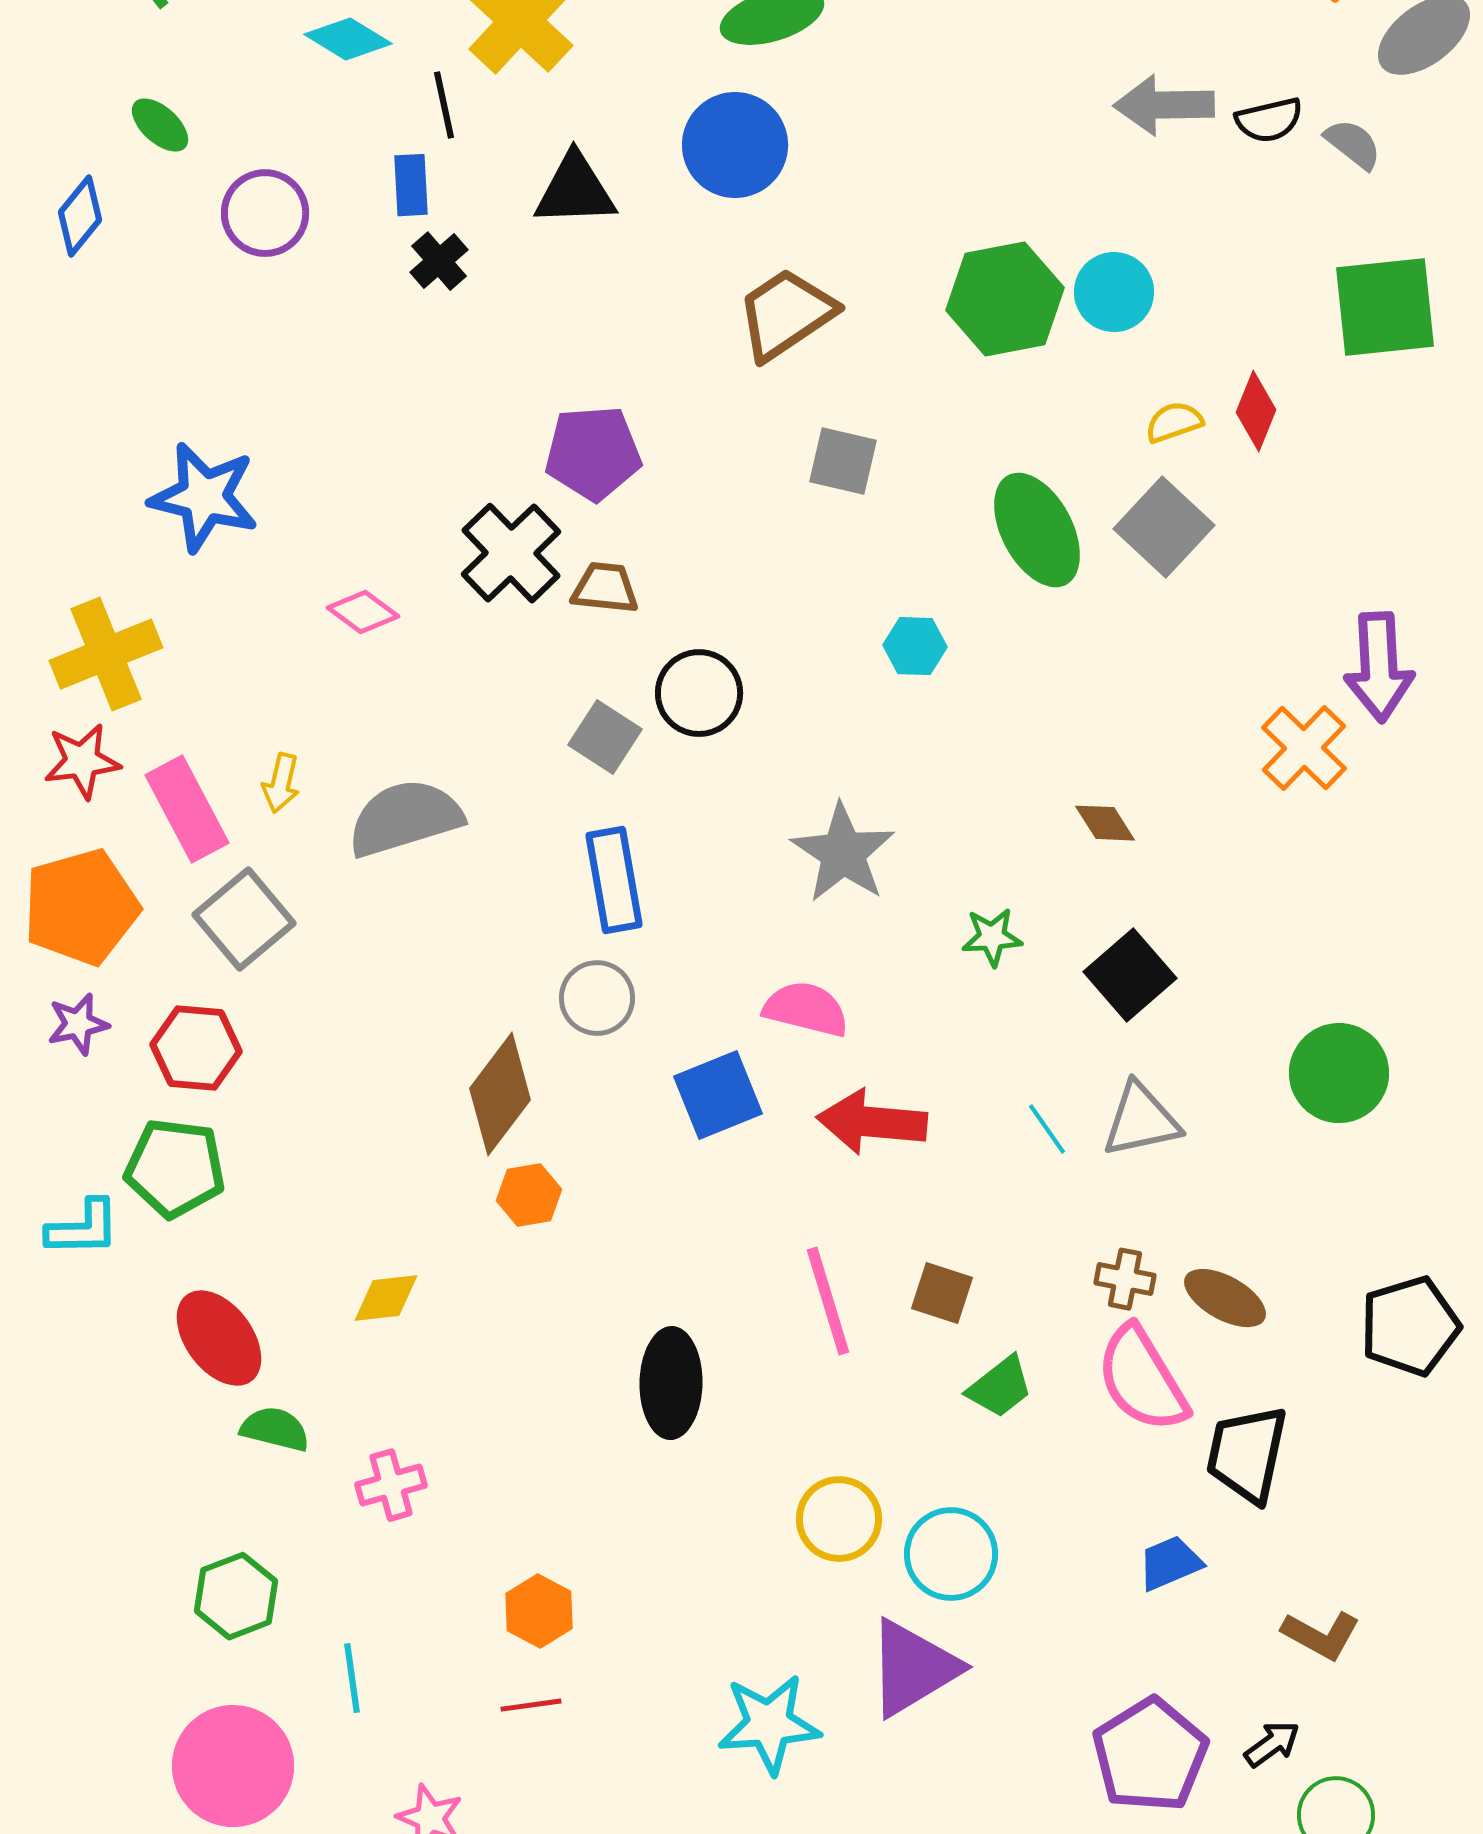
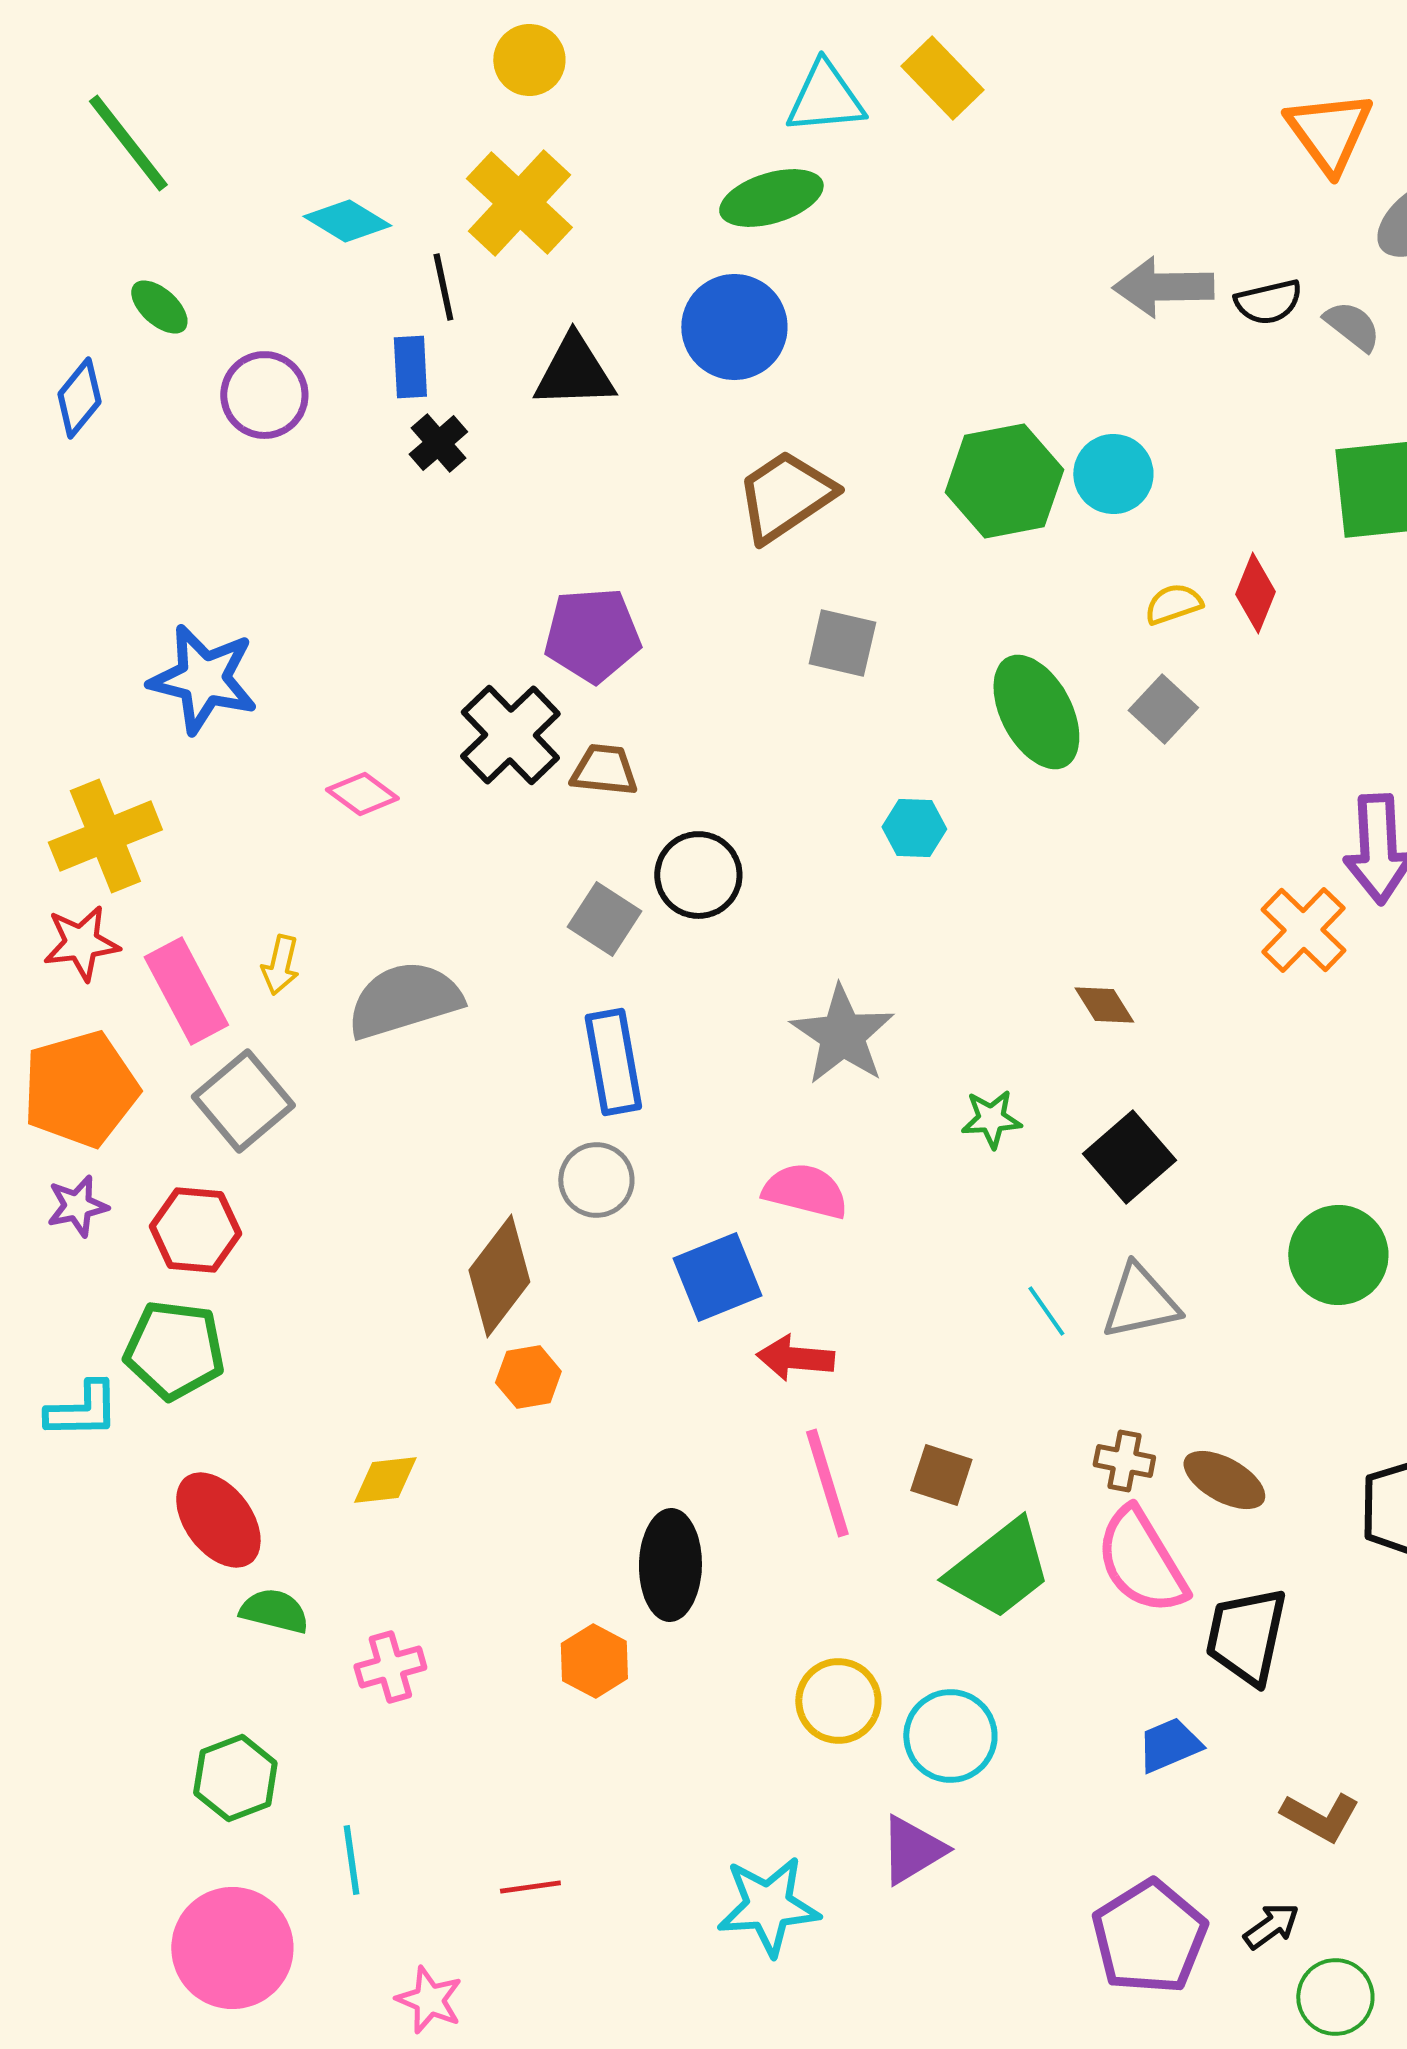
gray square: (1164, 527) -> (1163, 709), size x0.7
red arrow: (872, 1122) -> (795, 1358), moved, size x0.7
green trapezoid: (1000, 1387) -> (999, 1569), size x1.6
orange hexagon: (539, 1611) -> (594, 1661), moved
purple triangle: (913, 1668) -> (912, 1850), size x0.7

